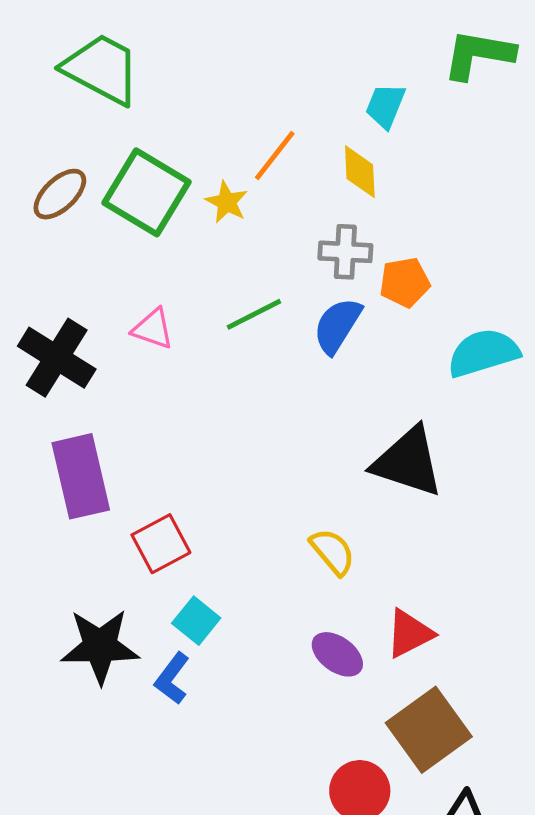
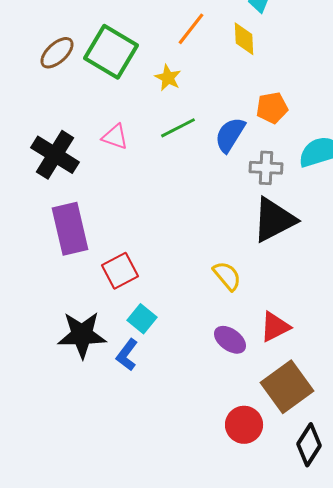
yellow star: (227, 202) -> (168, 78), moved
gray cross: (345, 252) -> (266, 168), moved
black triangle: (408, 462) -> (274, 220), turned -45

